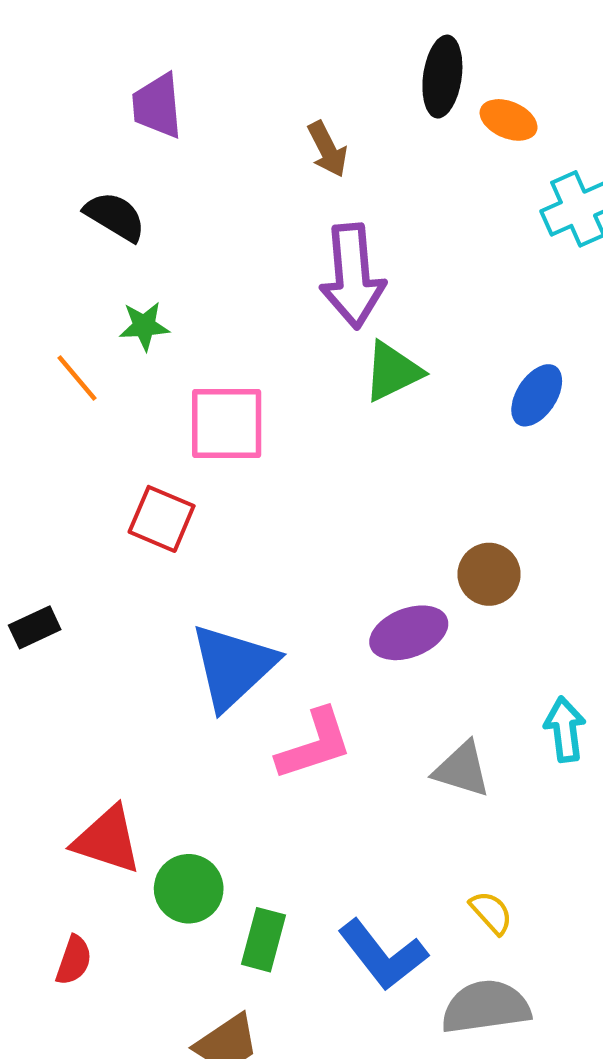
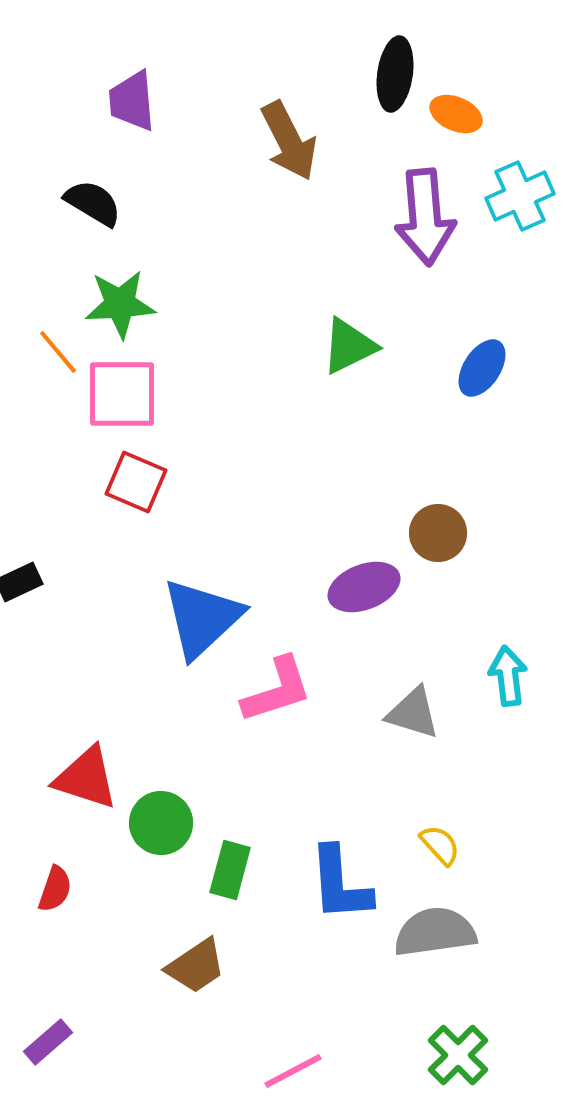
brown arrow: (327, 149) -> (289, 141), size x1.5
purple arrow: (352, 276) -> (425, 217), moved
green star: (144, 326) -> (120, 304), size x1.5
pink square: (227, 424) -> (122, 394), moved
blue L-shape: (383, 955) -> (340, 884), turned 34

